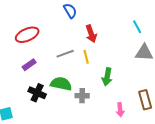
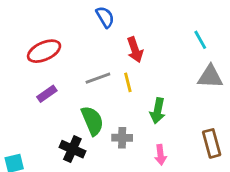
green semicircle: (61, 84) -> (92, 121), turned 55
black cross: (37, 93) -> (72, 149), moved
pink arrow: (120, 110) -> (160, 155), moved

